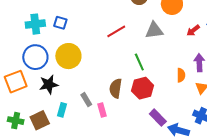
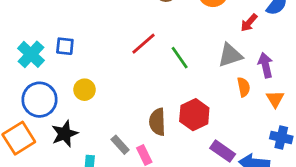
cyan cross: (35, 24) -> (31, 54), turned -30
gray triangle: (154, 30) -> (230, 55), moved
yellow circle: (68, 56) -> (85, 90), size x0.6
green line: (139, 62) -> (180, 58), moved

